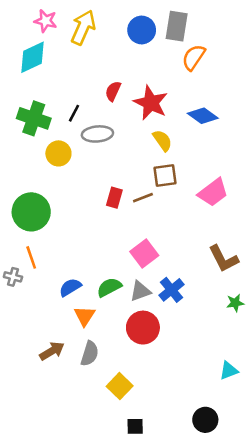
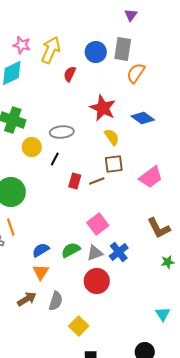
red semicircle: (113, 91) -> (70, 74), moved
black line: (74, 113) -> (55, 159), moved
orange triangle: (84, 316) -> (41, 272), moved
cyan triangle: (229, 370) -> (163, 314), turned -42

